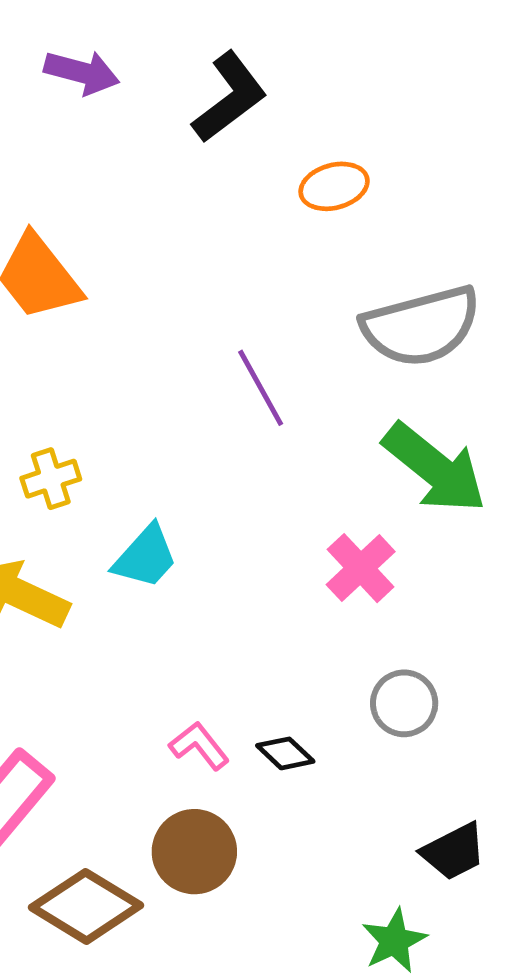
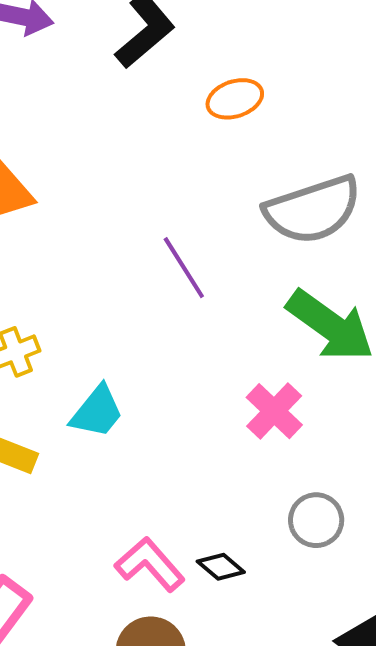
pink L-shape: (199, 746) -> (150, 564), size x1.4

